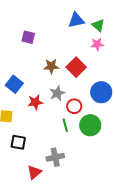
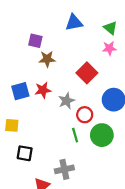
blue triangle: (76, 20) -> (74, 23), moved
brown star: (51, 66) -> (47, 59), moved
blue square: (14, 84) -> (20, 91), turned 36
red star: (35, 102) -> (43, 90), moved

